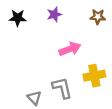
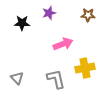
black star: (18, 18) -> (22, 23), moved
gray triangle: (34, 98) -> (17, 78), moved

